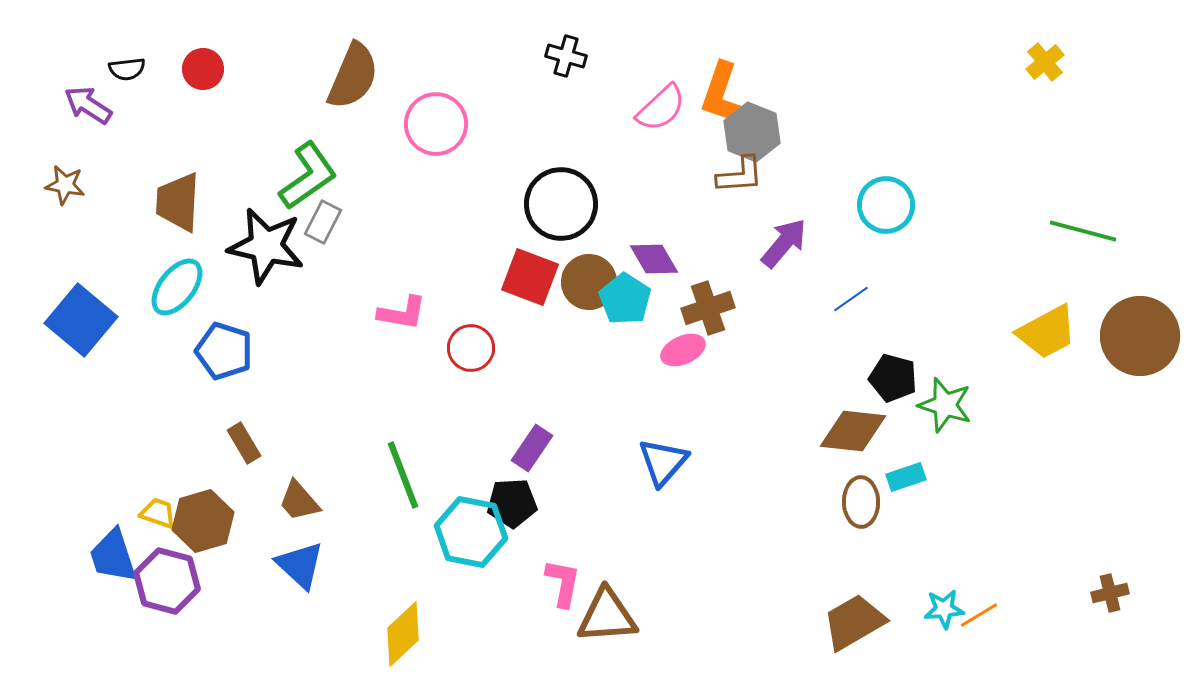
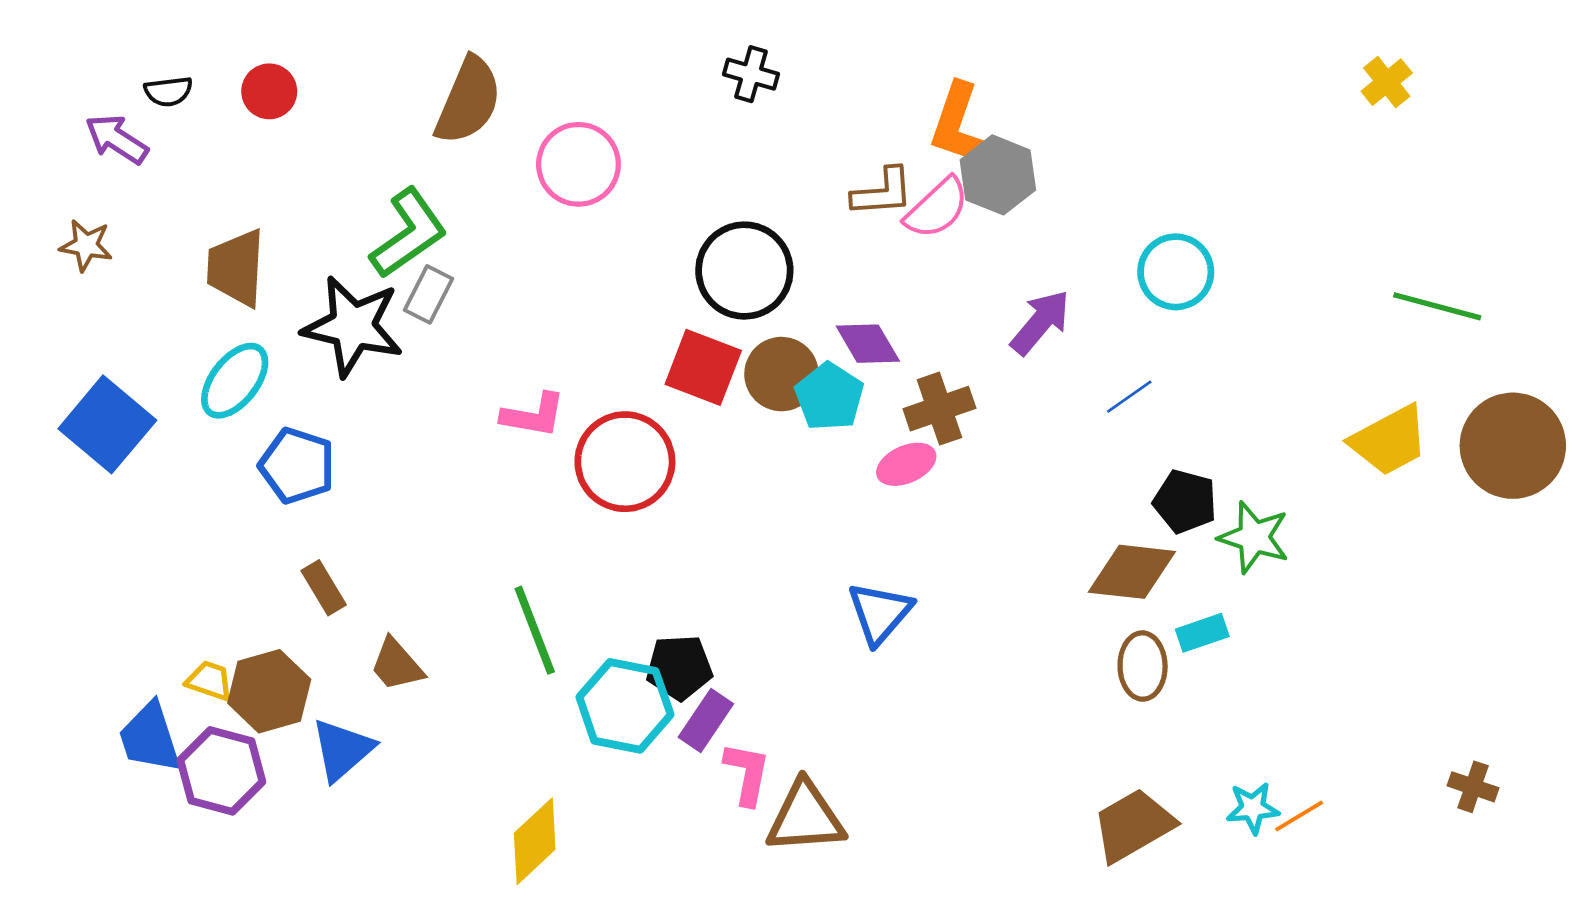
pink semicircle: (661, 108) -> (937, 208), moved
brown L-shape: (740, 175) -> (882, 192), moved
red circle: (471, 348) -> (625, 462), size x1.6
purple rectangle: (532, 448) -> (706, 720), moved
blue triangle: (300, 565) -> (342, 750), moved, turned 36
brown cross: (1110, 593) -> (1473, 787), turned 33

